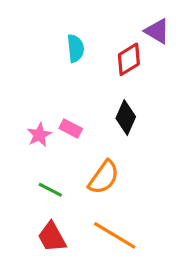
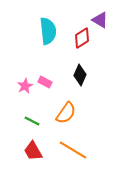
cyan semicircle: (75, 48) -> (48, 31), size x1.5

